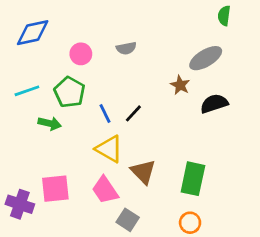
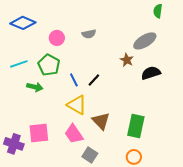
blue diamond: (33, 33) -> (23, 23), turned 35

